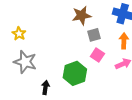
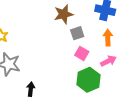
green hexagon: (75, 73) -> (88, 80), moved

